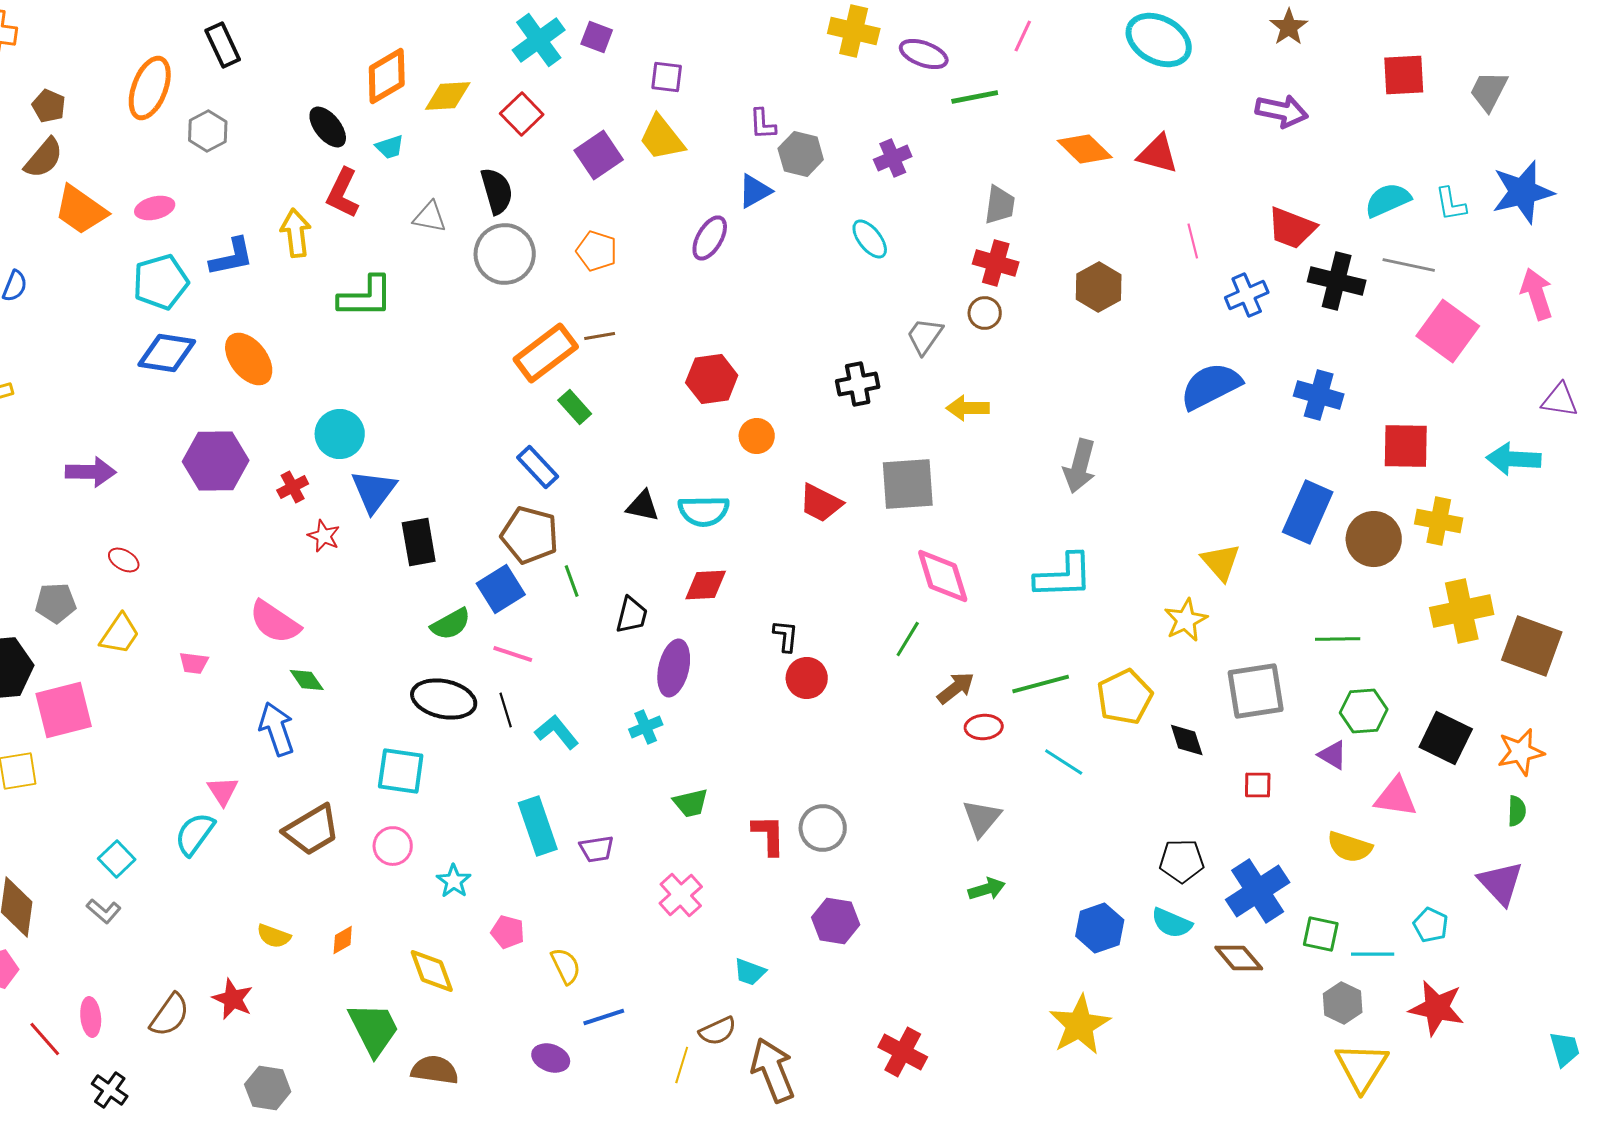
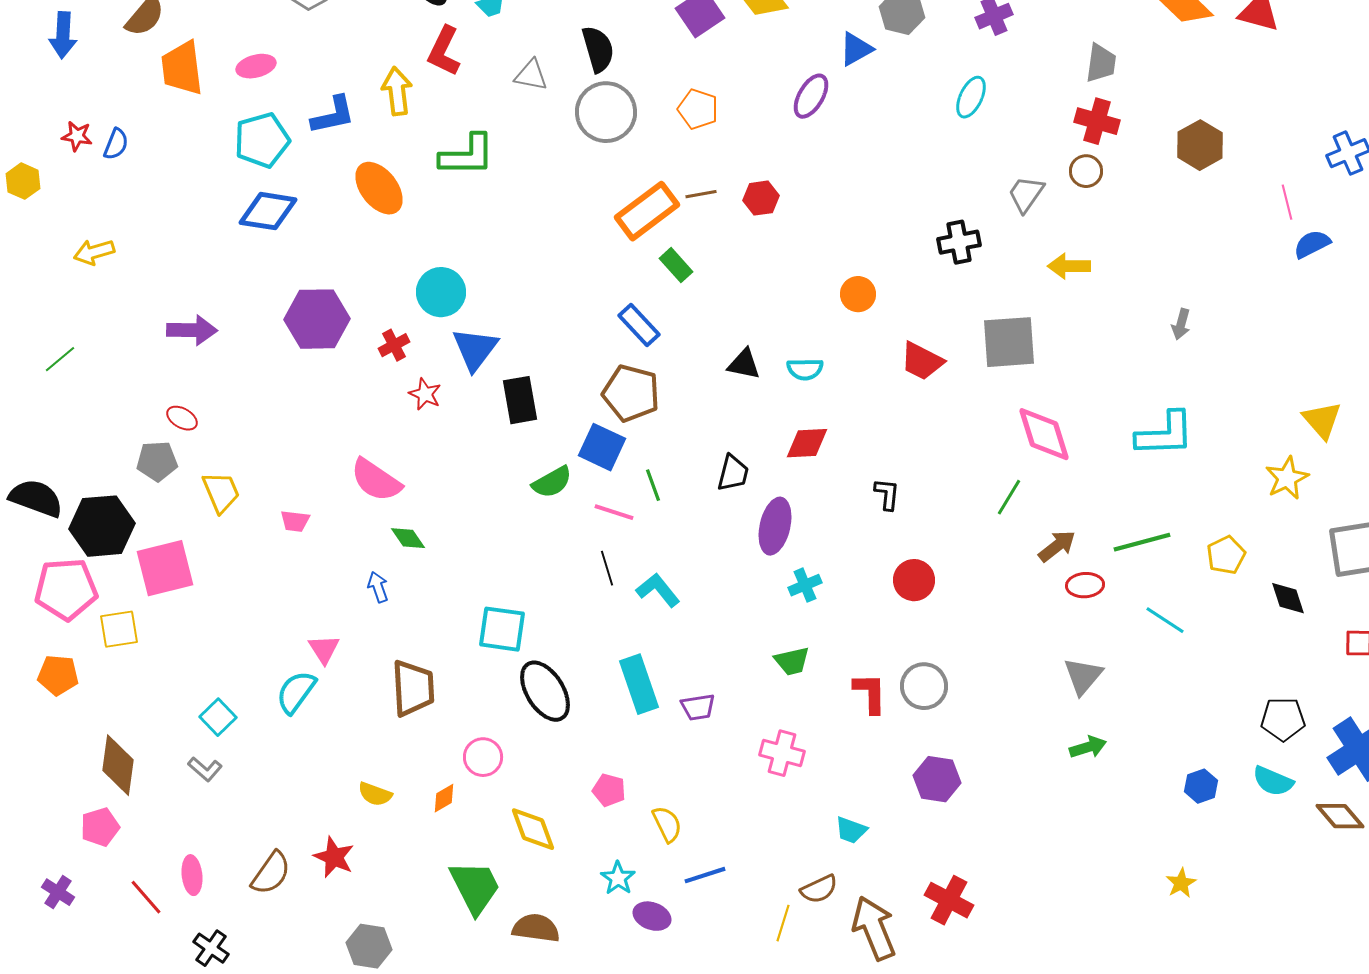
orange trapezoid: (81, 210) -> (182, 68), turned 48
cyan ellipse: (870, 239) -> (971, 97), turned 63
pink line: (1193, 241) -> (1287, 202), moved
orange ellipse: (249, 359) -> (379, 188), moved
red hexagon: (712, 379) -> (761, 198), moved, size x0.7
blue semicircle: (1211, 386) -> (1312, 244), size x0.6
gray arrow: (1080, 466) -> (1181, 324), size x0.6
cyan semicircle: (704, 511) -> (805, 369), size x0.7
red ellipse: (124, 560) -> (182, 418), moved
green line: (572, 581) -> (653, 485), moved
blue square: (501, 589) -> (602, 447), turned -33
yellow trapezoid: (120, 634) -> (221, 492), turned -57
red circle: (807, 678) -> (914, 580), moved
yellow pentagon: (1125, 697) -> (1226, 555), size x0.7
black ellipse: (444, 699) -> (545, 691), moved, turned 46
cyan cross: (646, 727) -> (805, 585), moved
blue arrow: (277, 729) -> (378, 587), size x0.6
brown trapezoid: (312, 830) -> (413, 688), turned -62
pink circle: (393, 846) -> (483, 757), moved
cyan star: (454, 881) -> (618, 878), moved
pink cross: (681, 895) -> (782, 753), turned -33
blue hexagon: (1100, 928) -> (1201, 786), size x0.7
yellow star: (1080, 1025) -> (1181, 883), size x0.5
red cross: (903, 1052) -> (949, 900), moved

